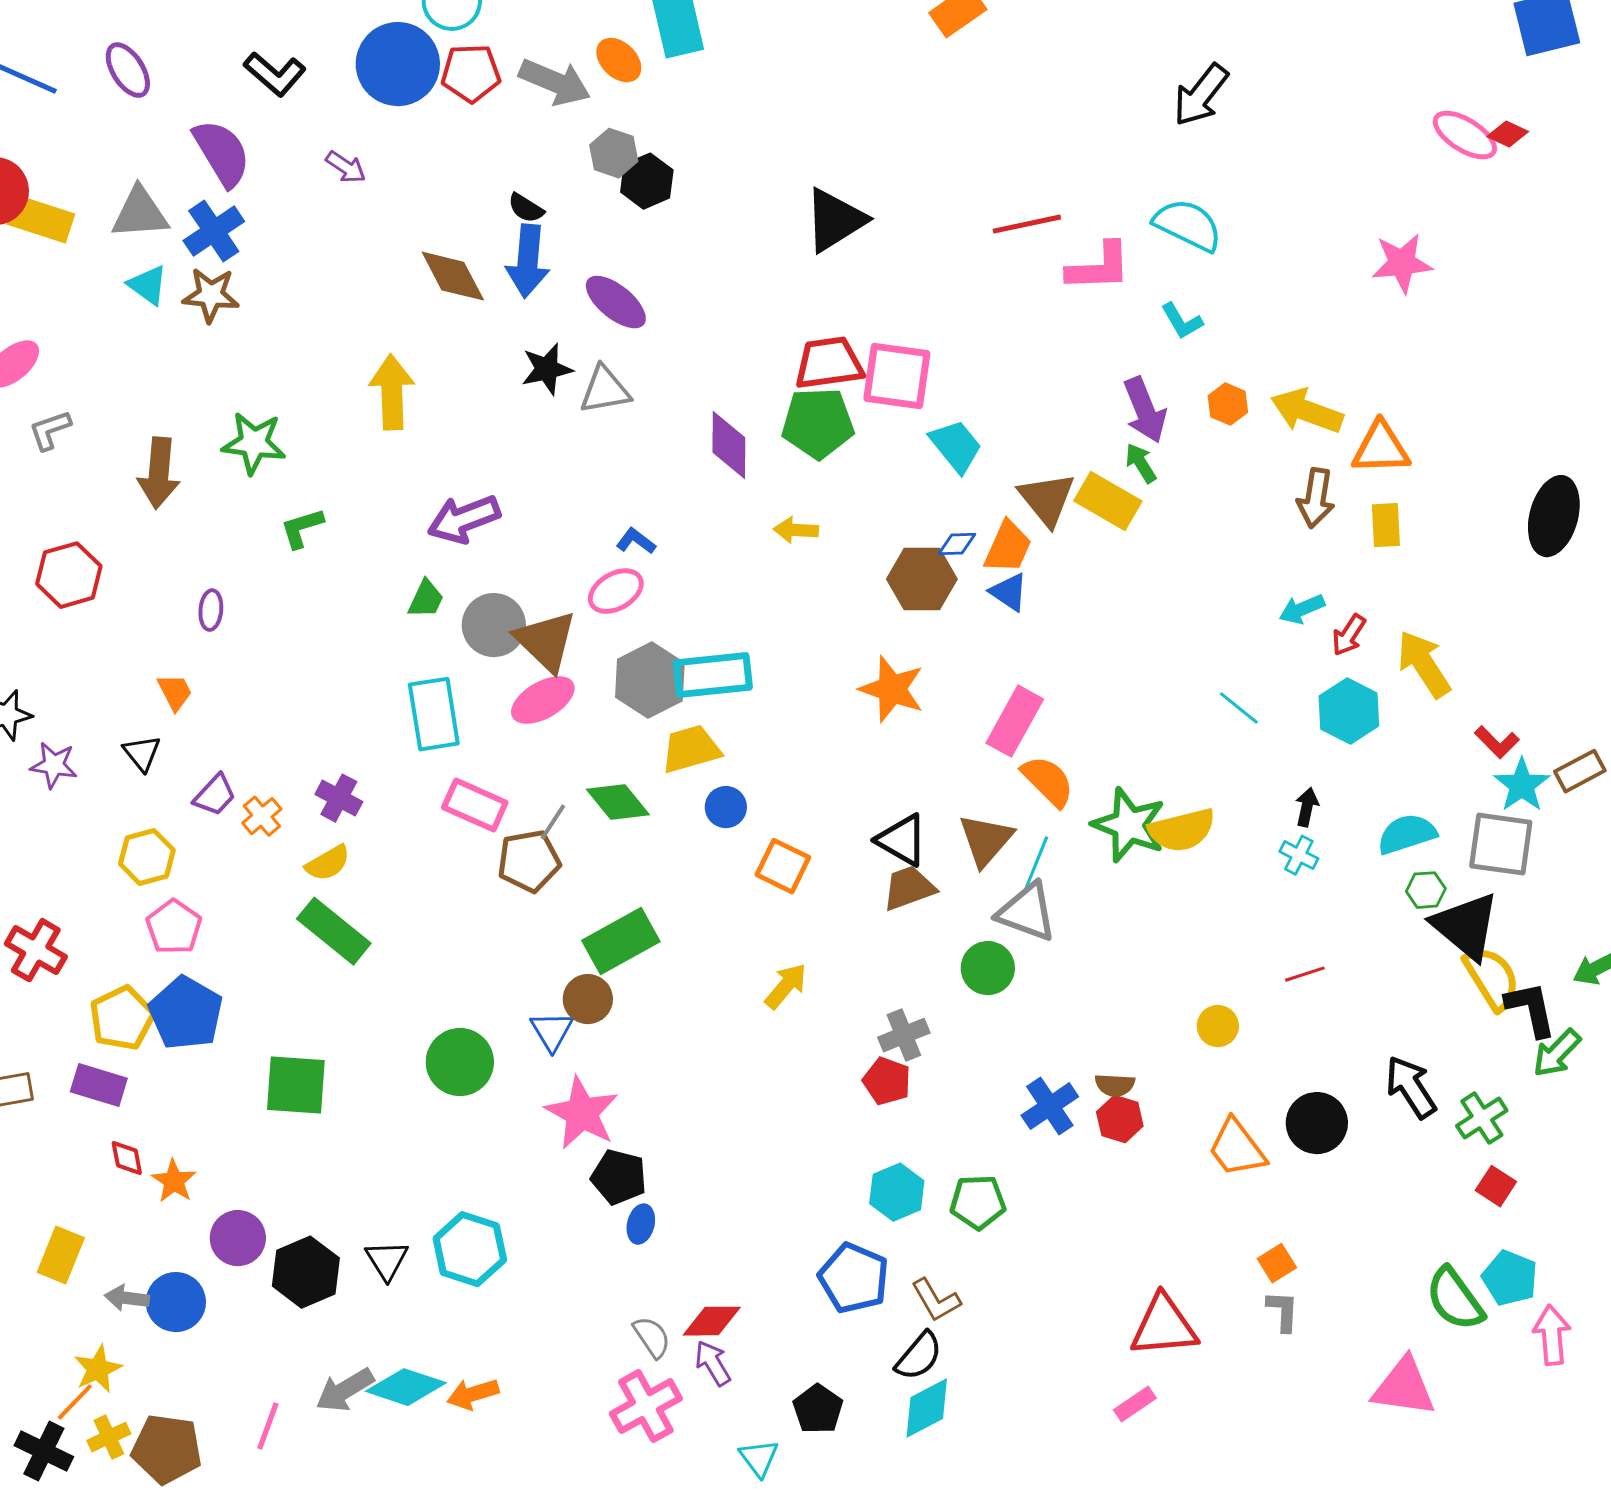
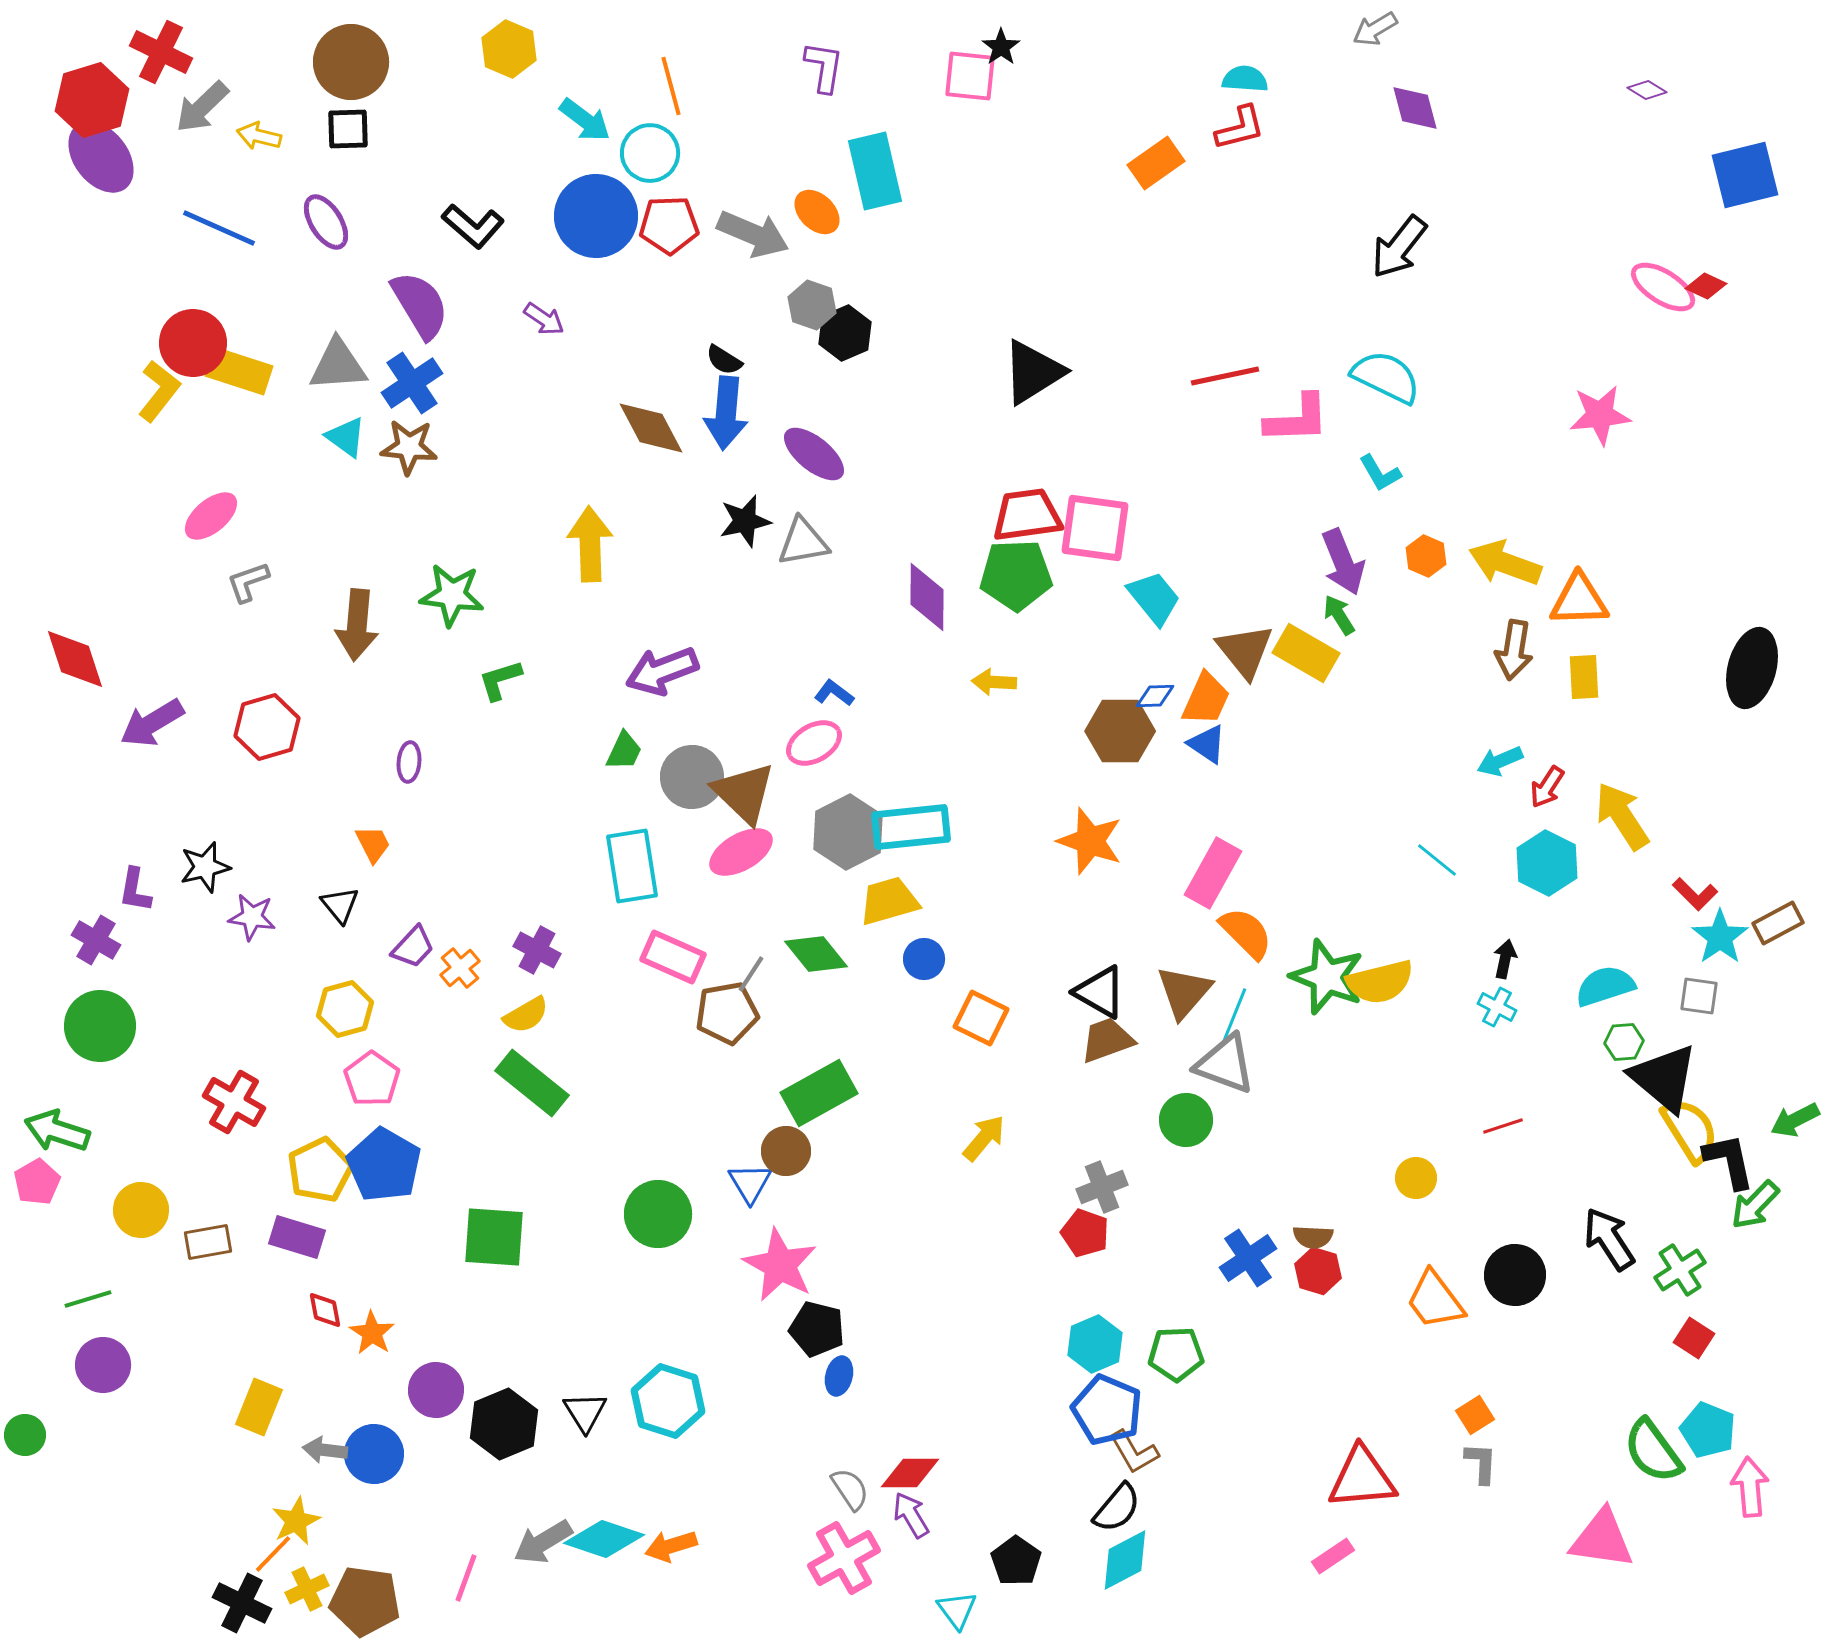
gray square: (1501, 844) -> (1699, 996), size x0.6
blue pentagon: (854, 1278) -> (1107, 1410), moved

